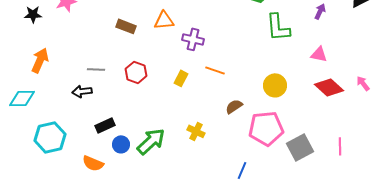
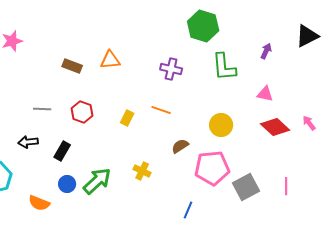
purple cross: (193, 39) -> (171, 69), moved
black arrow: (82, 91) -> (28, 142), moved
black rectangle: (105, 125) -> (62, 151), moved, turned -36

